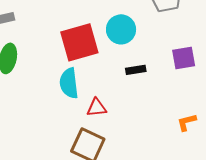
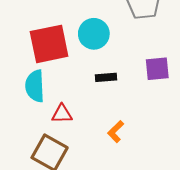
orange L-shape: (187, 122) -> (116, 132), moved, turned -35

